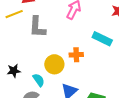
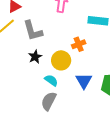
black star: (14, 71) -> (35, 57), moved

